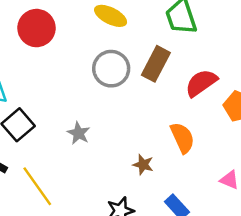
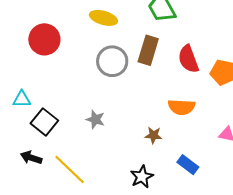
red semicircle: (201, 83) -> (188, 59), turned -64
orange semicircle: (182, 138) -> (182, 107), turned 128

